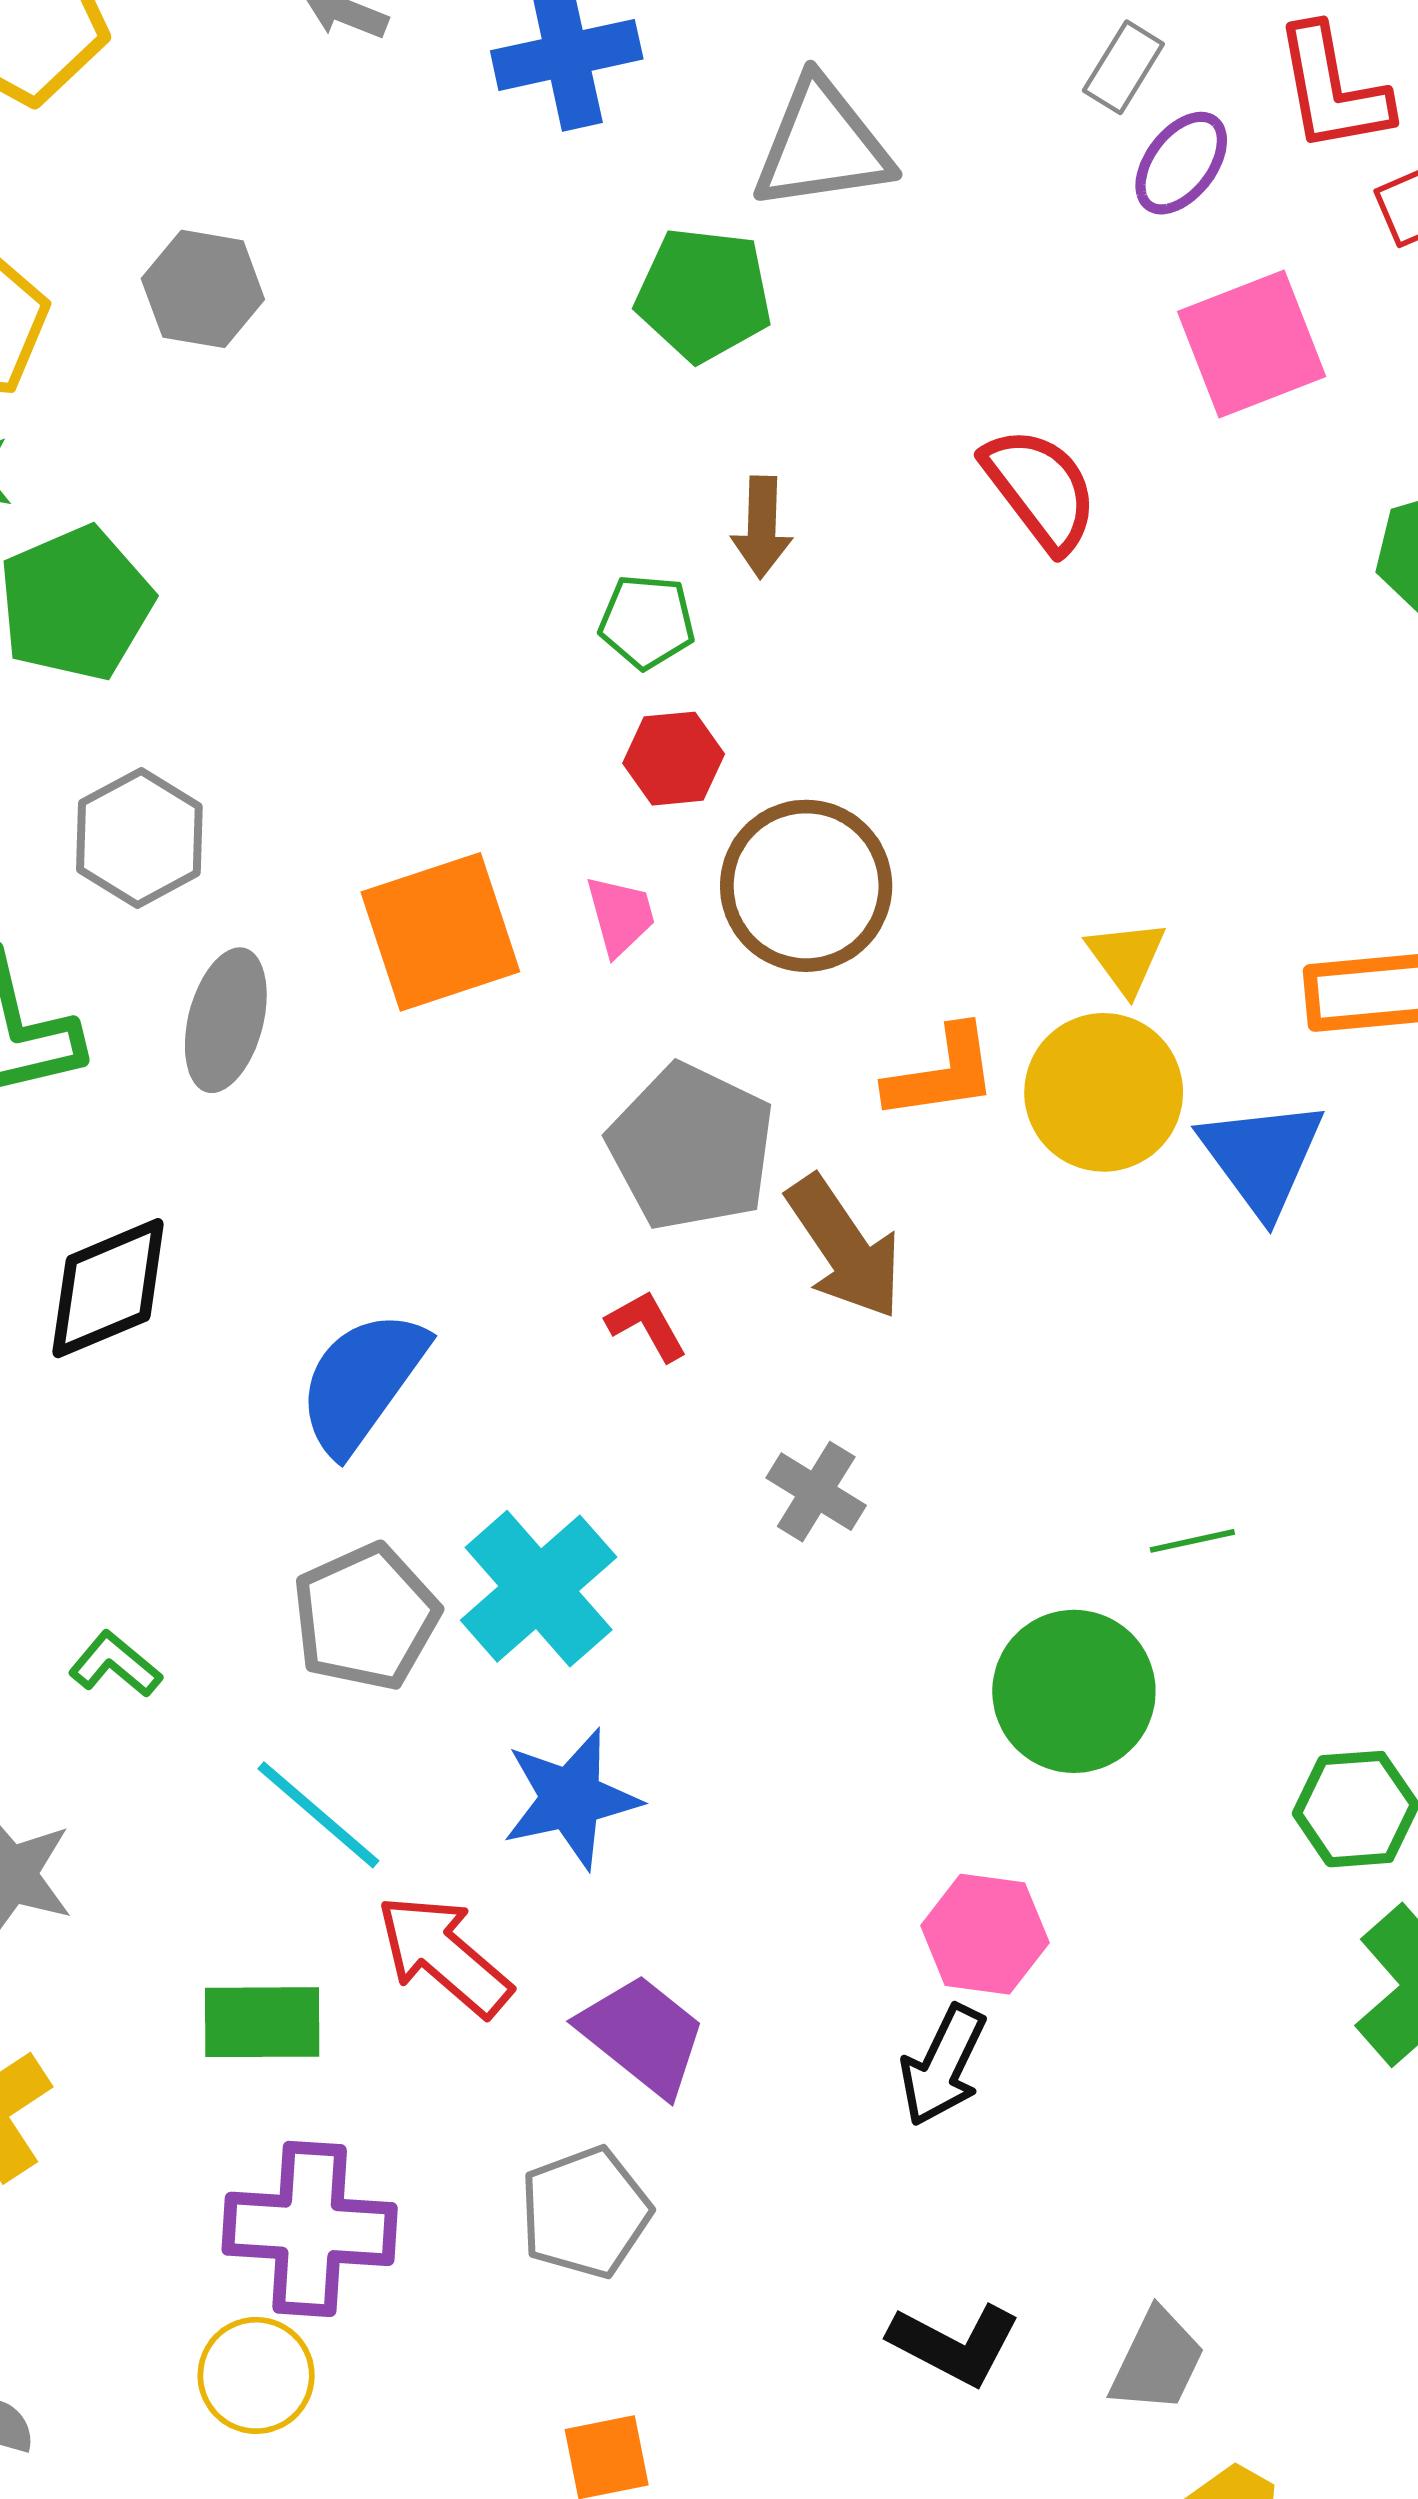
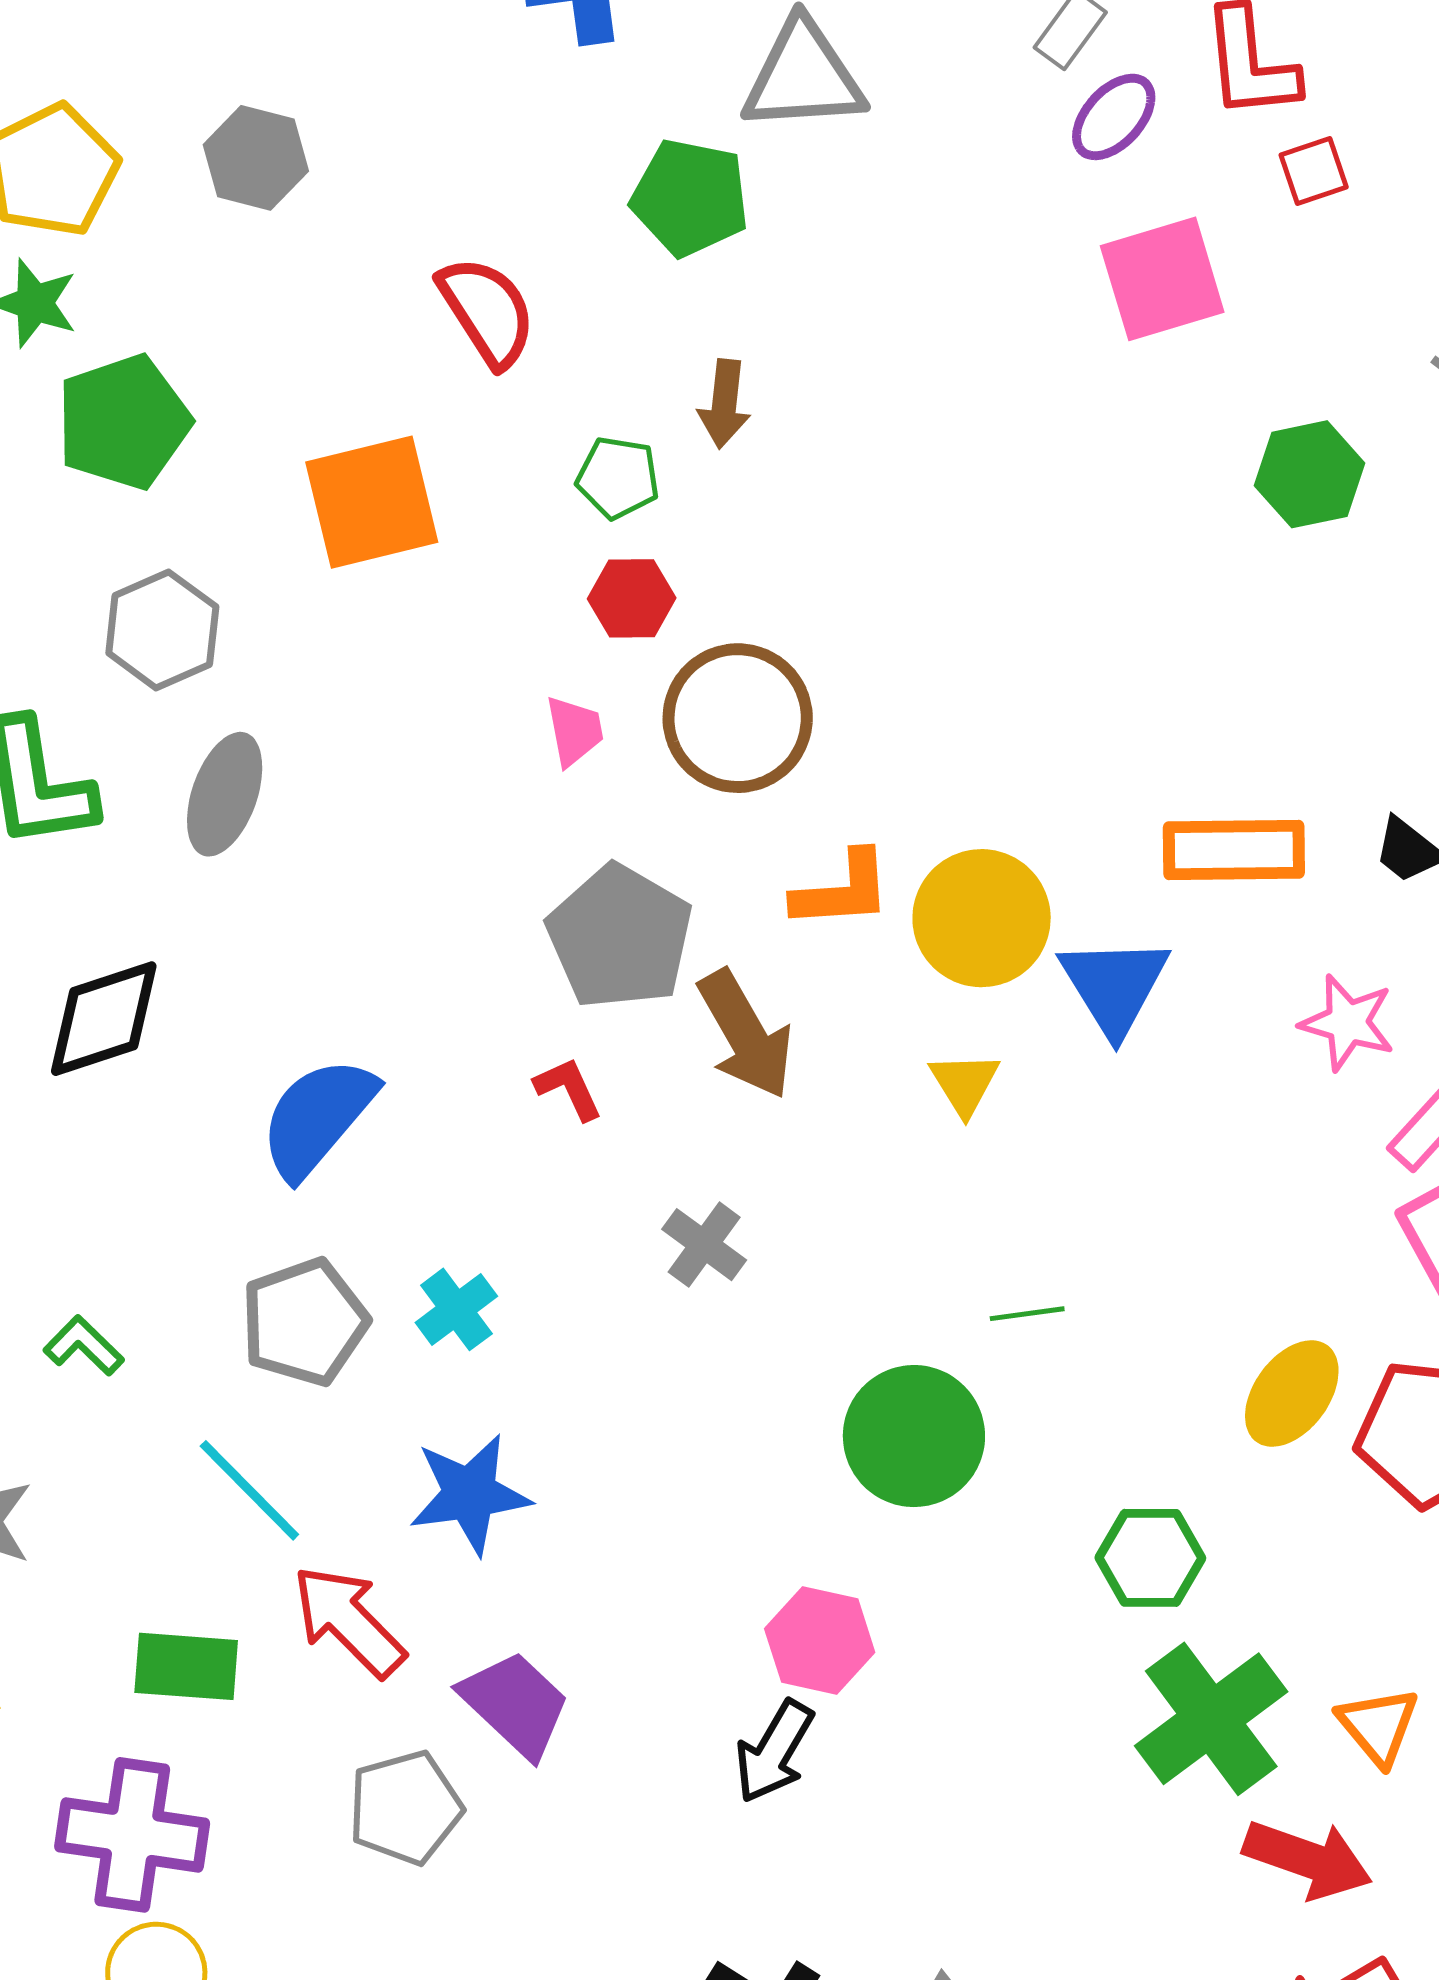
red semicircle: (1040, 489) -> (487, 311), moved
orange square: (440, 932) -> (372, 502), moved
yellow triangle: (1126, 957) -> (965, 1084), moved
cyan cross: (539, 1589) -> (456, 1309), size x0.6
gray pentagon: (585, 2212) -> (405, 1808), moved
purple cross: (310, 2229) -> (132, 1835), moved

